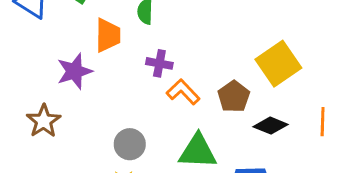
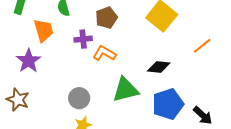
brown pentagon: (234, 97) -> (106, 18), moved, turned 30
orange line: (323, 122) -> (202, 46), turned 66
black diamond: (271, 126) -> (159, 67), moved

